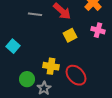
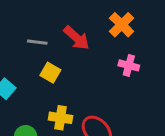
yellow square: (70, 35) -> (50, 73), moved, turned -32

